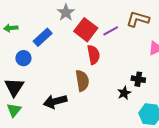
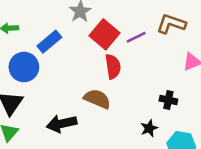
blue circle: (23, 58) -> (24, 67), size x1.5
brown semicircle: (82, 81) -> (97, 99), turned -60
black star: (124, 93) -> (149, 128), moved

